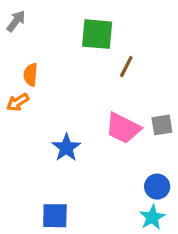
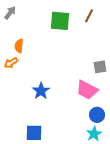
brown line: (126, 67) -> (89, 16), moved
gray square: (162, 125) -> (100, 67), moved
pink trapezoid: (123, 128) -> (87, 90), moved

